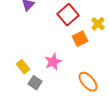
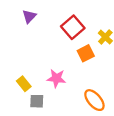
pink star: (53, 62) -> (56, 78), turned 30
gray square: (35, 83) -> (37, 101), turned -32

